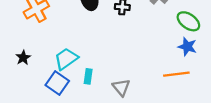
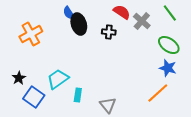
orange line: (176, 74) -> (158, 93), turned -35
blue square: (57, 83) -> (34, 97), moved

